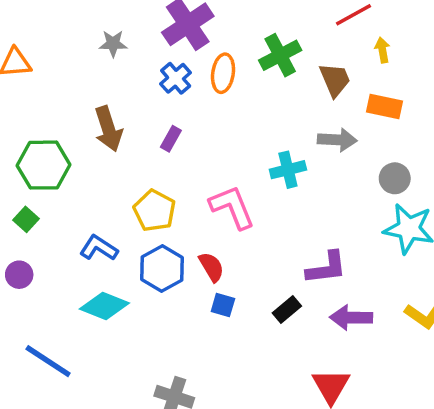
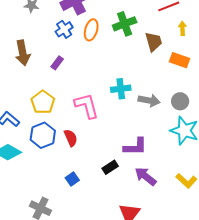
gray arrow: (337, 140) -> (149, 100), moved
blue square: (223, 305) -> (72, 179), moved, turned 32
purple arrow: (351, 317) -> (146, 176), turned 30

